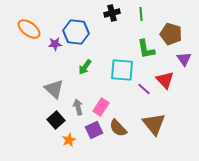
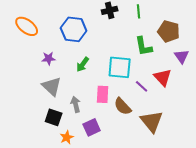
purple star: (55, 44) -> (49, 58), moved
pink rectangle: (101, 107) -> (103, 94), moved, turned -30
black square: (56, 120) -> (54, 117), turned -30
brown semicircle: (118, 128) -> (123, 106), moved

